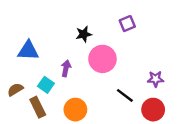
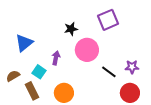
purple square: (127, 24) -> (108, 20), size x1.5
blue triangle: (28, 51) -> (24, 43), turned -42
black line: (125, 95) -> (109, 72), moved

